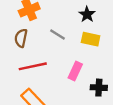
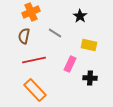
yellow rectangle: (91, 39) -> (89, 45), moved

